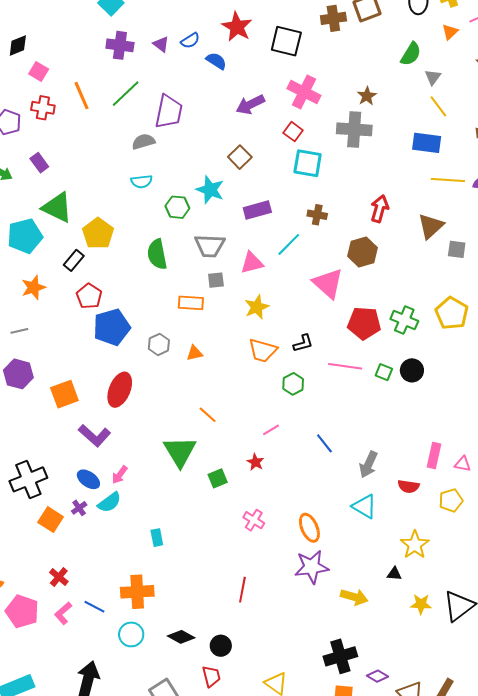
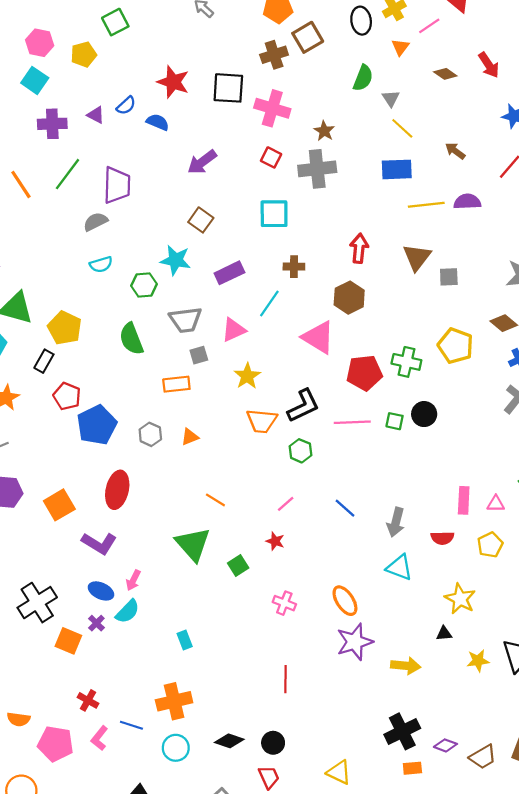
pink cross: (304, 92) -> (272, 108), moved
red square: (293, 132) -> (271, 157), moved
black L-shape: (303, 343) -> (303, 406), size x1.6

